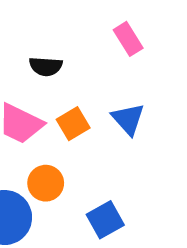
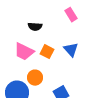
orange square: (73, 124) -> (47, 52), turned -32

